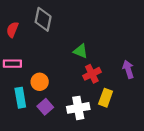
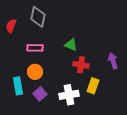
pink rectangle: (12, 64) -> (35, 48), moved
red cross: (92, 74) -> (81, 65), turned 35

